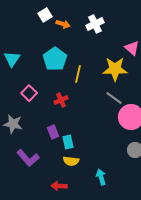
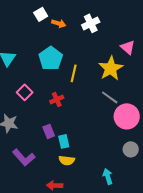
yellow star: (115, 69) -> (111, 68), turned -30
cyan arrow: (101, 177) -> (108, 176), moved

